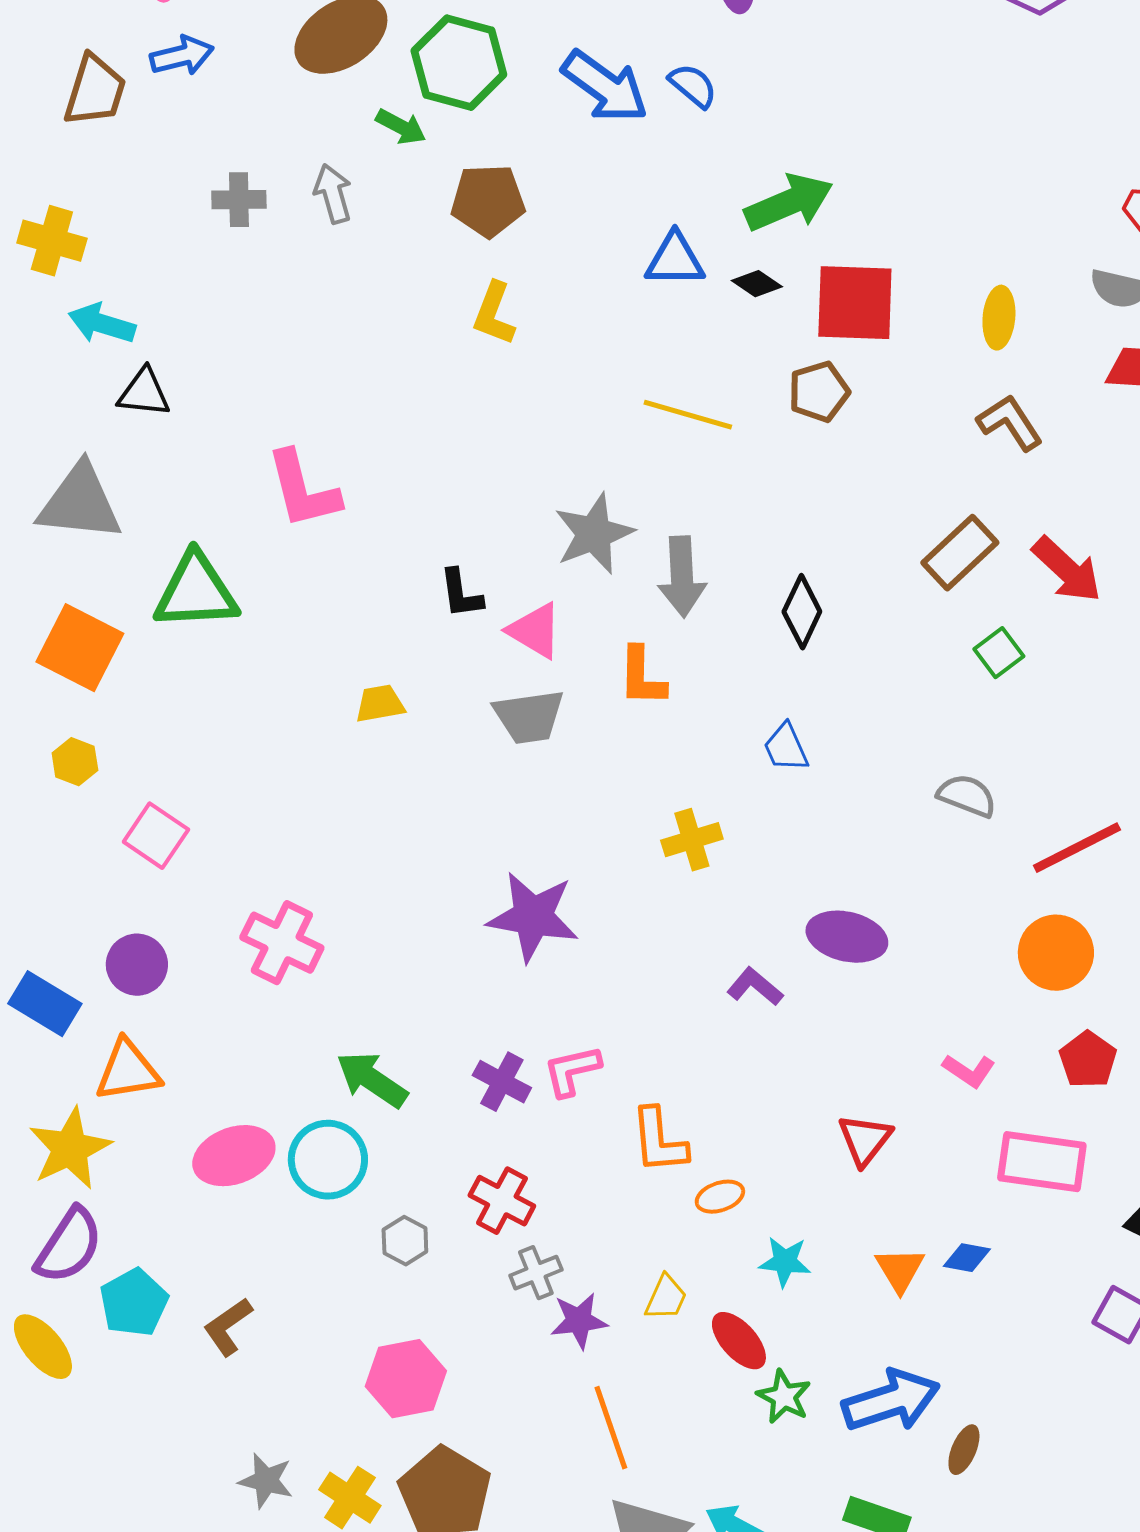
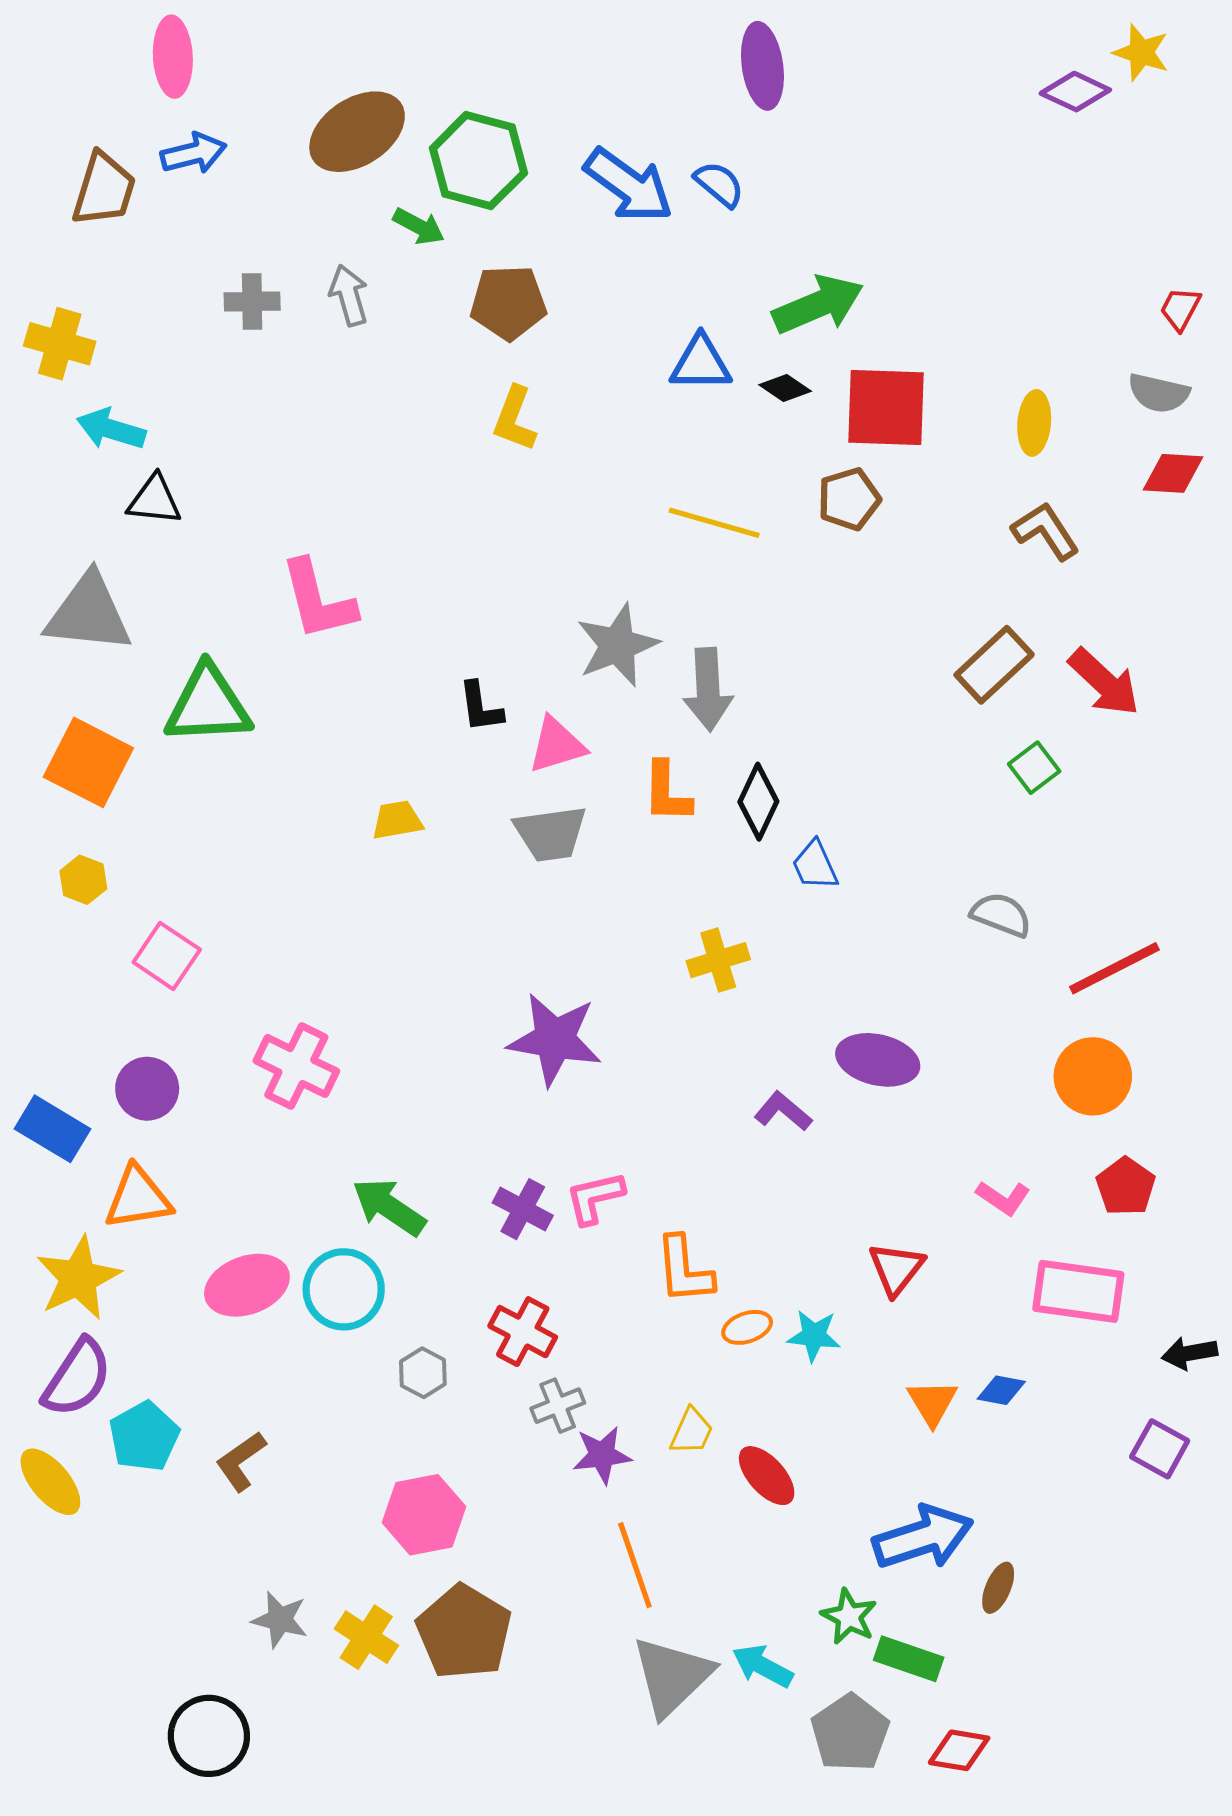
black diamond: (802, 612) -> (758, 802), moved
pink triangle: (535, 631) -> (557, 745), turned -48
cyan star: (785, 1262) -> (814, 1336), moved
green star: (784, 1397) -> (849, 1617), moved

